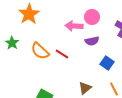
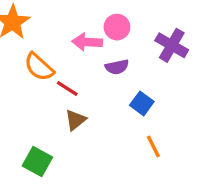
orange semicircle: (40, 51) -> (39, 67), moved
brown triangle: (85, 88) -> (75, 120), moved

